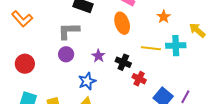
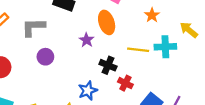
gray L-shape: (69, 31) -> (33, 27), moved
purple star: (98, 56) -> (87, 40), moved
blue star: (87, 81) -> (88, 91), moved

